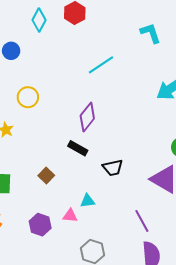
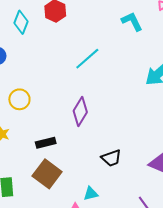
black rectangle: (78, 148) -> (46, 143), moved, turned -36
brown square: (46, 175) -> (47, 174), size x1.8

